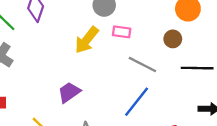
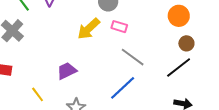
brown circle: (173, 39) -> (186, 43), moved
black line: (197, 68) -> (179, 67), turned -48

